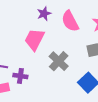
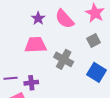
pink trapezoid: (34, 39) -> (36, 45), turned 75

